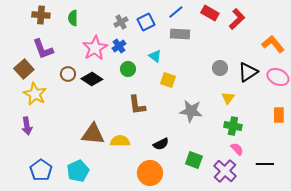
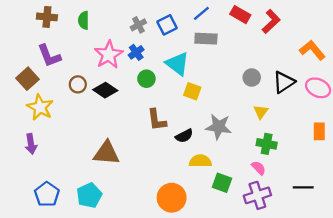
cyan triangle: (155, 56) -> (177, 64), size x1.6
yellow semicircle: (120, 141) -> (200, 161), moved
black semicircle: (161, 144) -> (184, 136), moved
pink semicircle: (237, 149) -> (259, 168), moved
purple cross: (225, 171) -> (257, 195), turned 30

